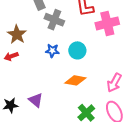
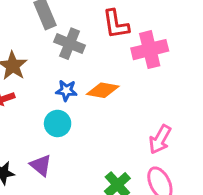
cyan circle: (77, 50) -> (58, 123), moved
orange diamond: (75, 80) -> (103, 90), moved

